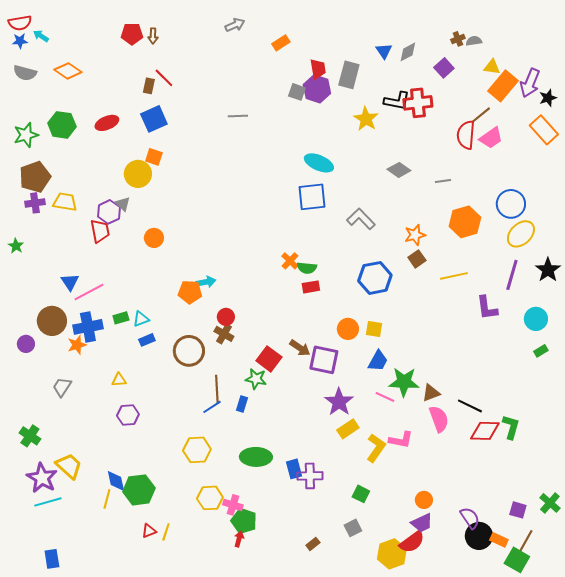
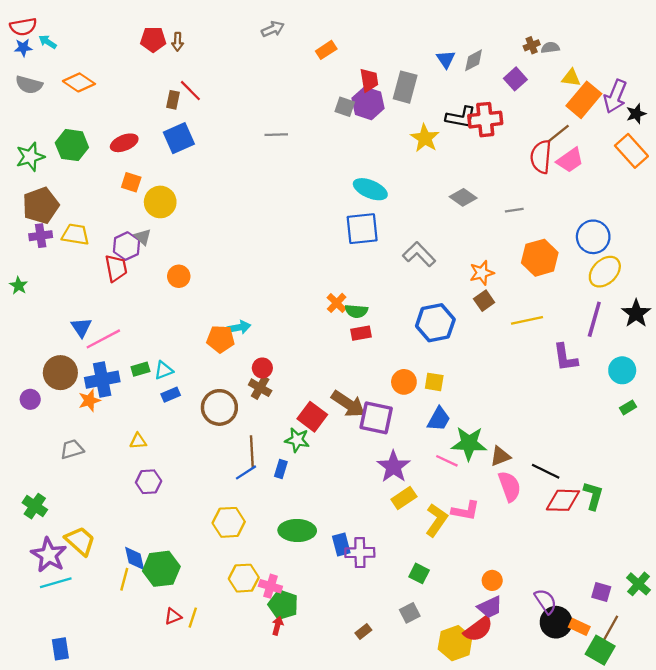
orange square: (154, 157) -> (131, 182), moved
brown arrow: (300, 348) -> (348, 404), size x1.4
gray trapezoid: (62, 387) -> (72, 449), turned 40

